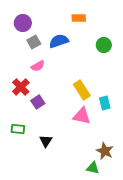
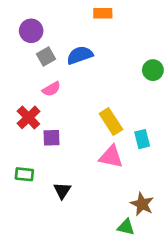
orange rectangle: (79, 18) -> (103, 13), moved
green circle: (104, 45) -> (153, 70), moved
purple square: (38, 102) -> (51, 138), turned 32

